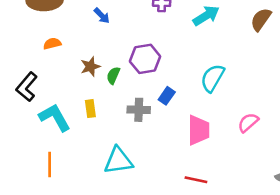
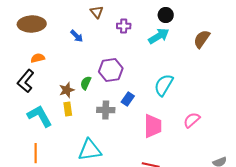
brown star: (90, 67) -> (67, 90), moved
black L-shape: (27, 87) -> (26, 81), moved

